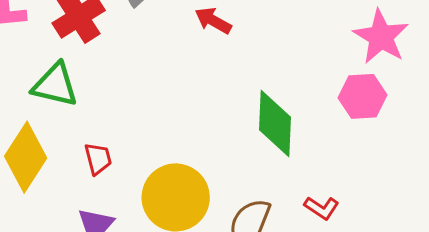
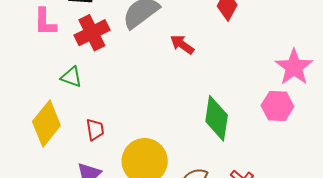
green triangle: (55, 85) -> (71, 77), size x0.7

